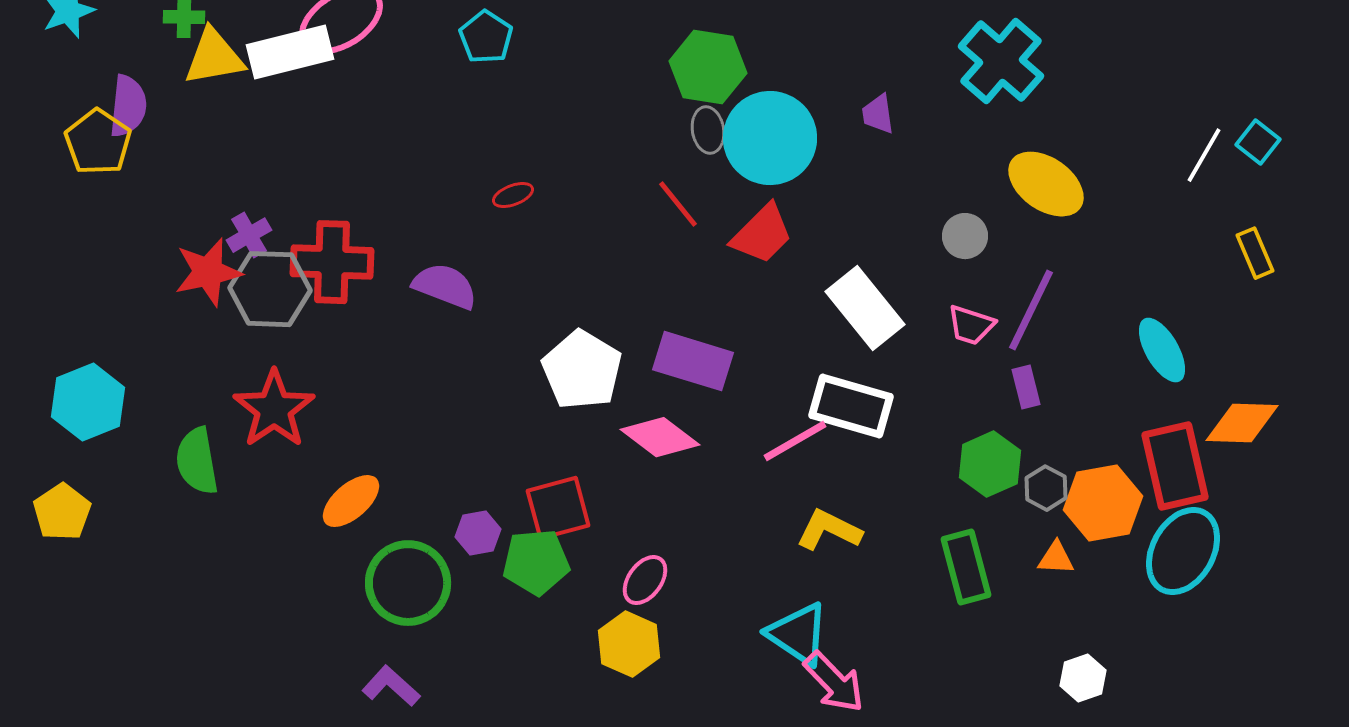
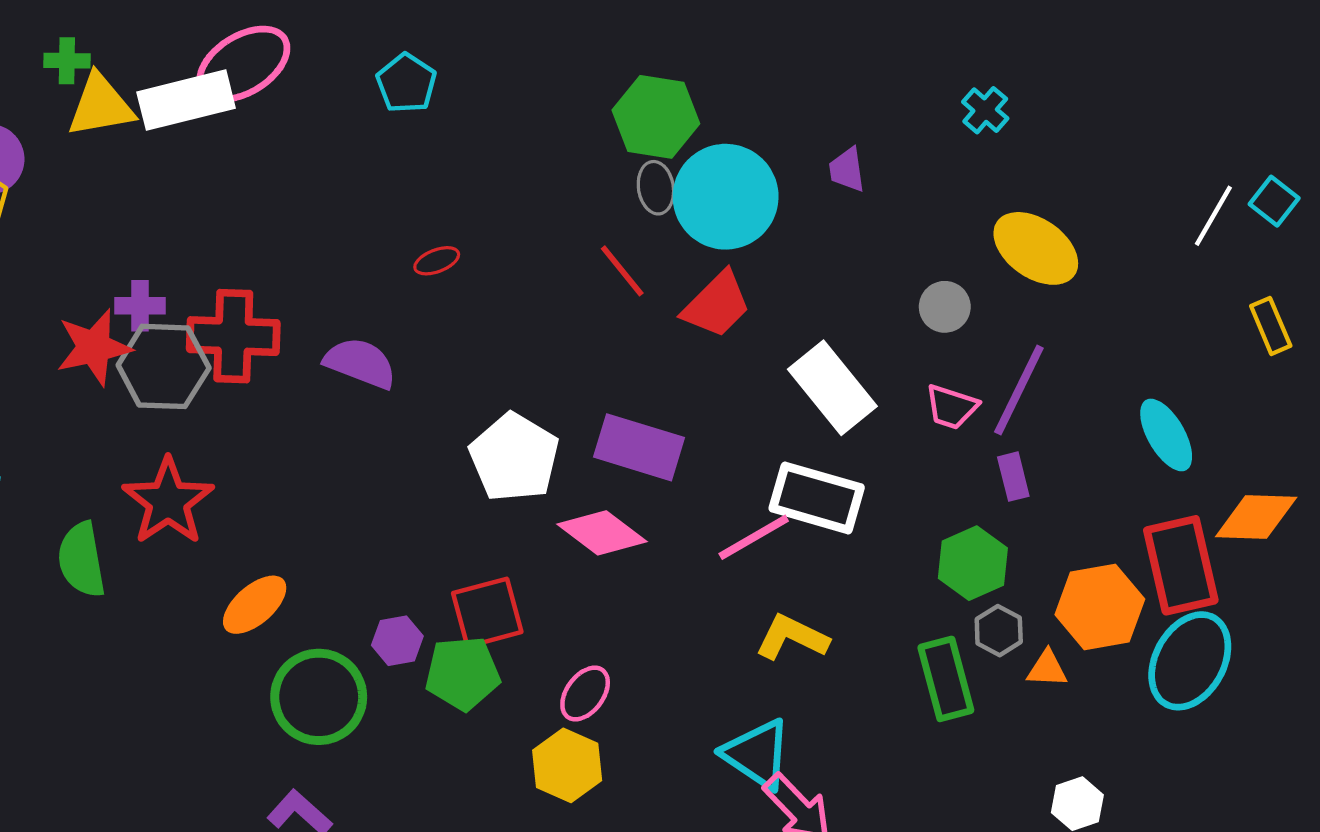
cyan cross: (1001, 61) -> (985, 110), size x0.5
purple cross: (249, 235) -> (140, 306), turned 30
gray hexagon: (1046, 488) -> (999, 631), moved

